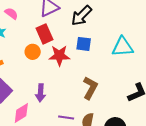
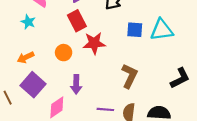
blue square: (84, 44) -> (135, 30), moved
orange circle: (33, 52) -> (64, 53), moved

